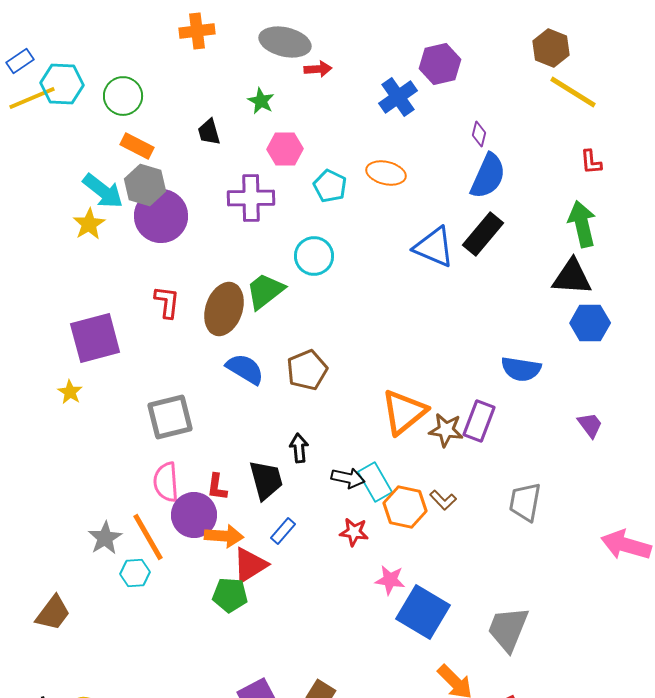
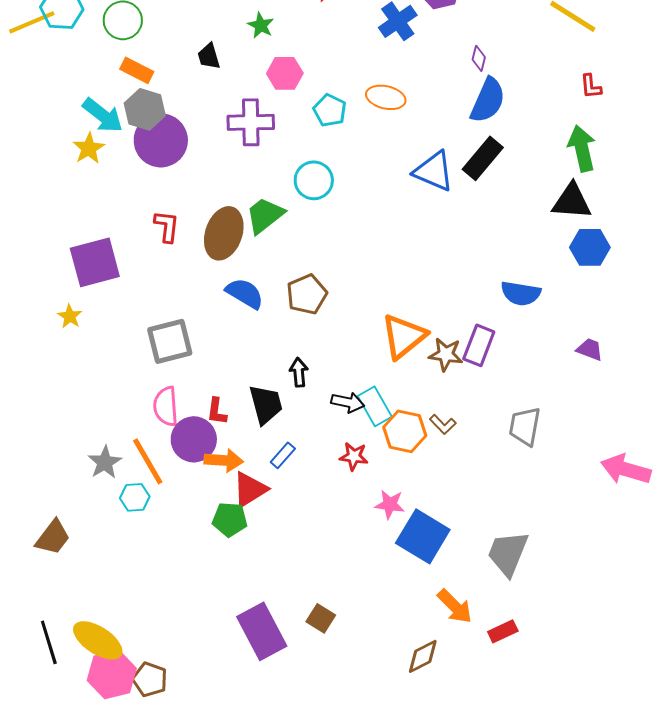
purple trapezoid: (590, 425) -> (590, 349), turned -32

